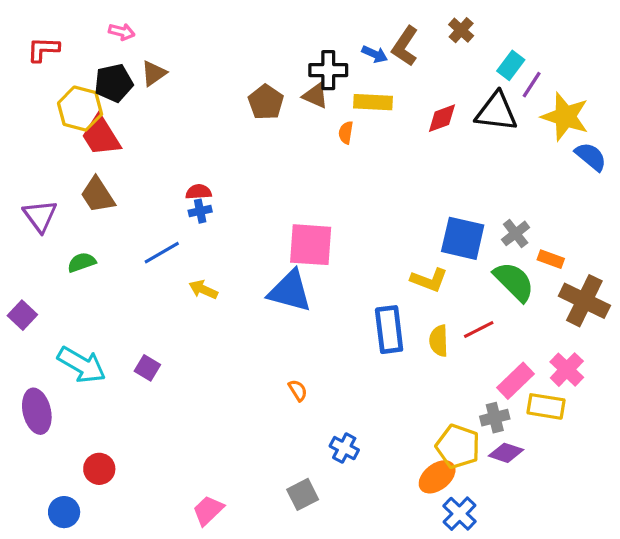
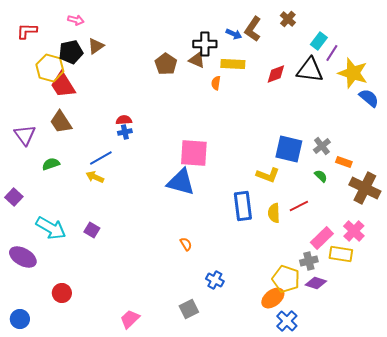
green semicircle: (514, 282) -> (321, 176), size x0.5
yellow arrow: (203, 290) -> (95, 177), moved
purple ellipse: (37, 411) -> (23, 257), turned -48
blue circle: (64, 512) -> (20, 319), moved

